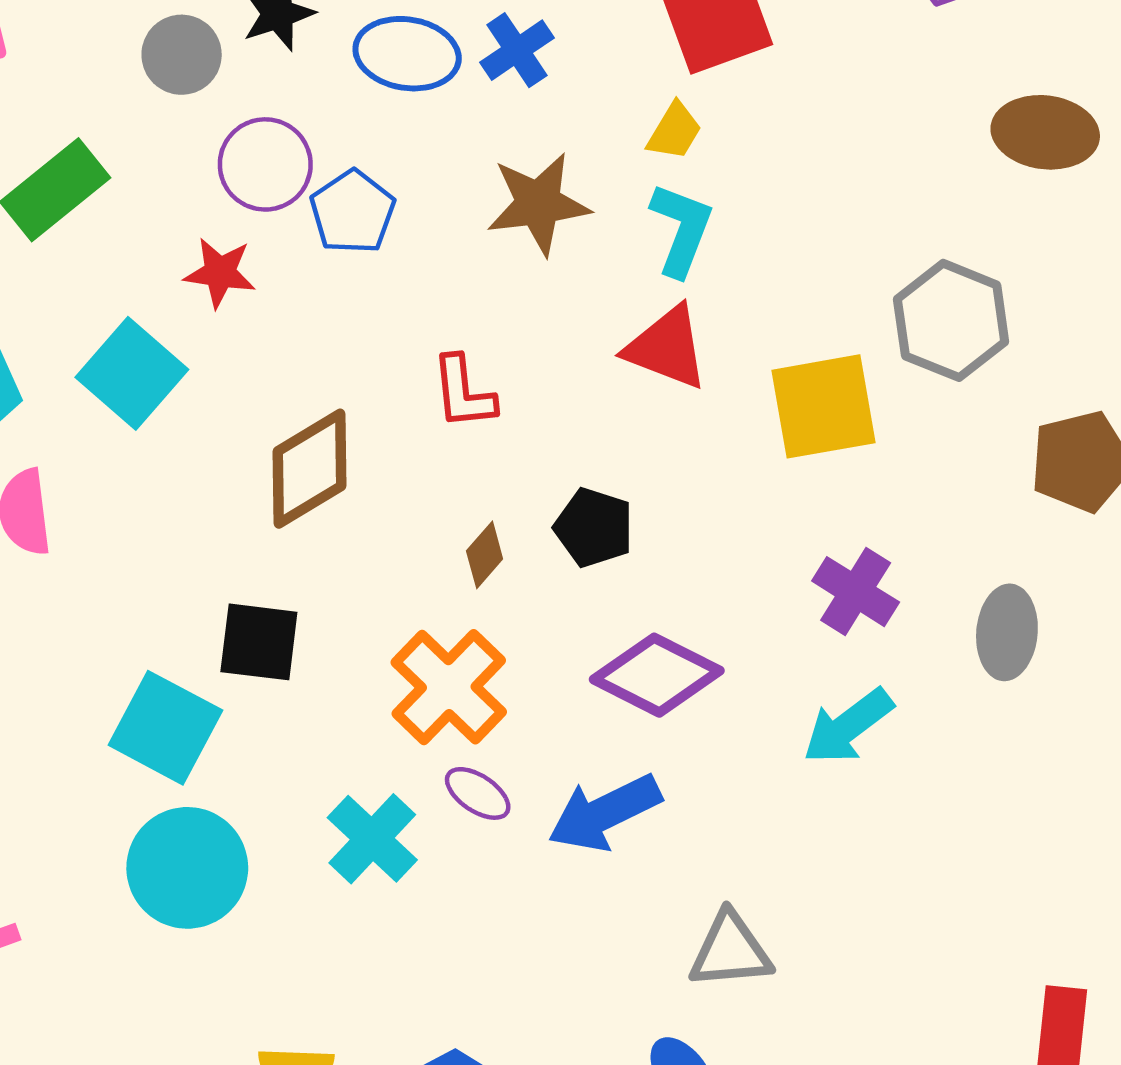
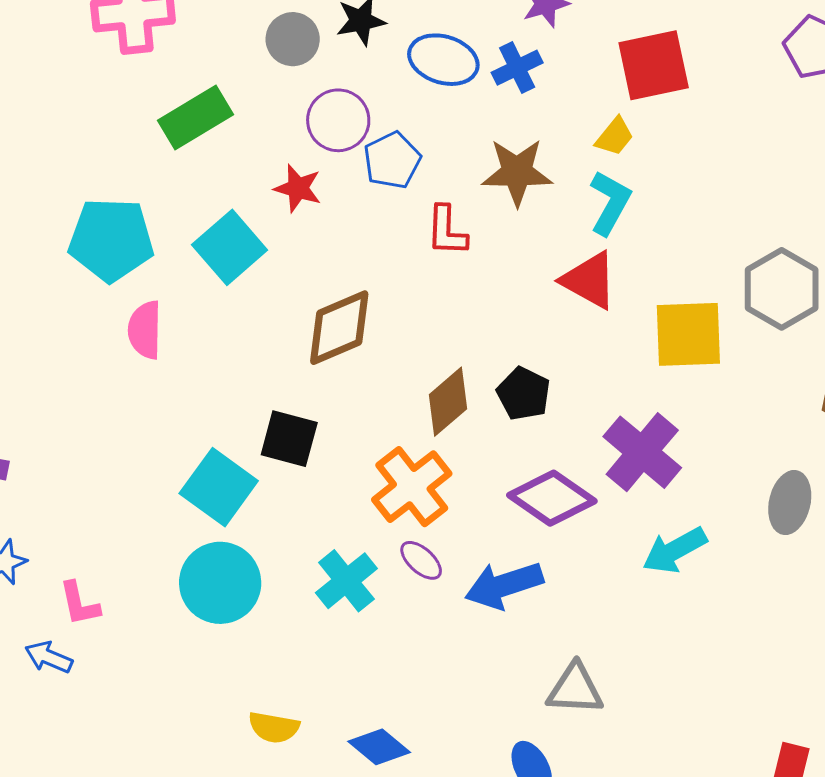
red L-shape: (463, 392) -> (447, 231), moved
brown diamond: (485, 555) -> (448, 402), size x1.6
purple cross: (856, 592) -> (642, 452), moved, size x1.4

